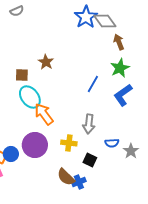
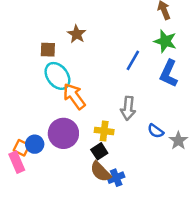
green star: (120, 68) -> (165, 41), turned -30
blue L-shape: (123, 95) -> (169, 74), turned -30
blue semicircle: (112, 143) -> (156, 131), turned 40
black square: (90, 160) -> (99, 151), moved, turned 32

